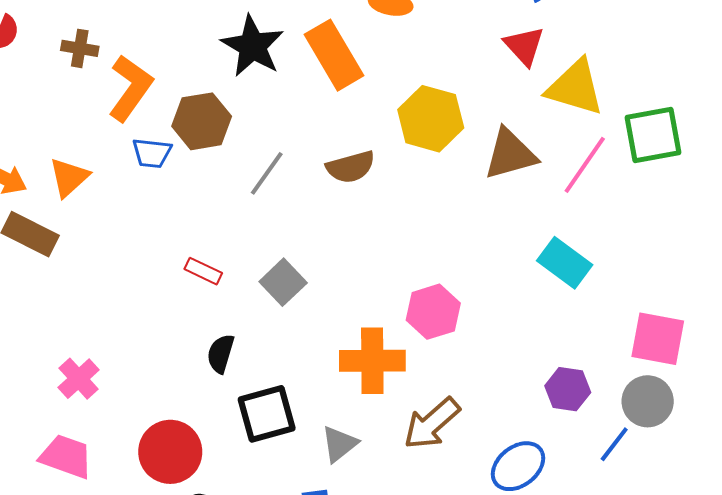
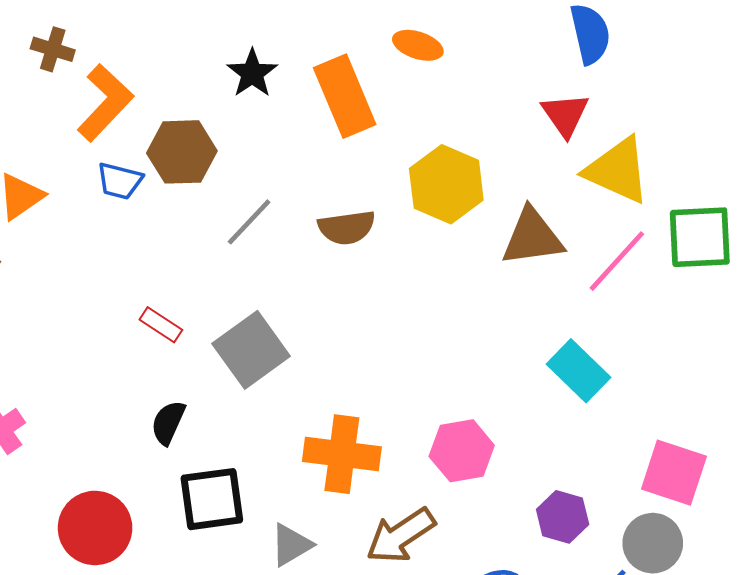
black star: (253, 46) -> (252, 73), size x0.7
gray square: (283, 282) -> (251, 350), size x1.4
pink hexagon: (433, 312) -> (462, 451), moved

